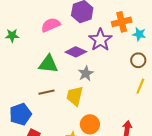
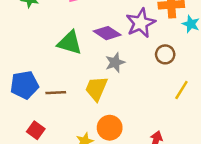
brown circle: (138, 60) -> (165, 54), moved
brown line: (47, 92) -> (56, 93), moved
blue pentagon: (20, 114) -> (24, 85), moved

